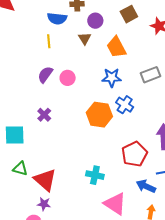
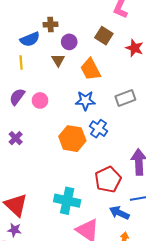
brown square: (129, 14) -> (104, 36), turned -30
blue semicircle: (57, 19) -> (30, 39), turned -30
cyan cross: (95, 175) -> (67, 201), size x1.4

